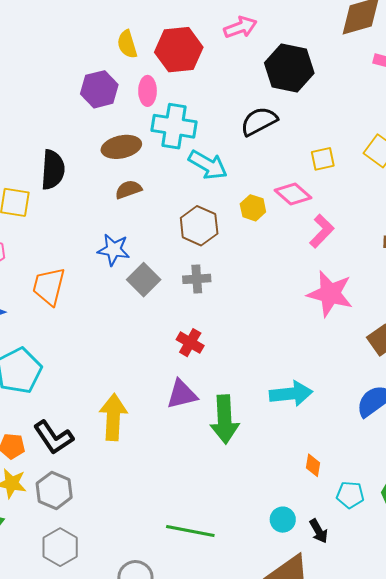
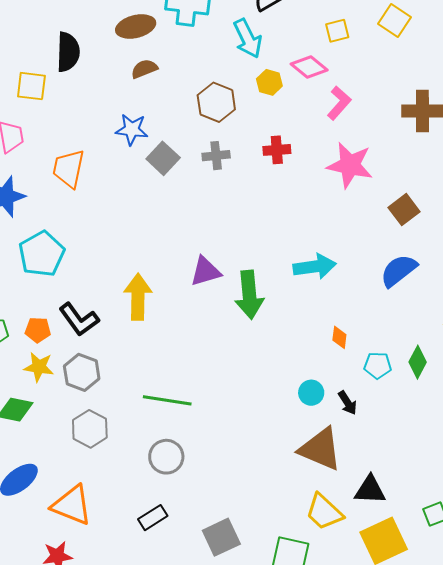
cyan arrow: (208, 165) -> (248, 38), moved, turned 36
red cross: (190, 343) -> (277, 150), moved, turned -32
green line: (190, 531) -> (167, 400), moved

